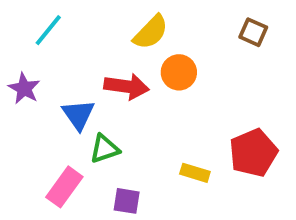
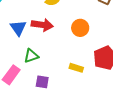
orange circle: (179, 72) -> (80, 28), moved
blue triangle: (78, 115) -> (18, 28), moved

